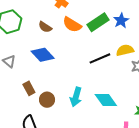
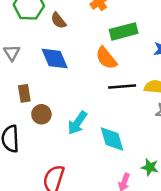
green rectangle: (98, 22) -> (124, 31), moved
orange semicircle: (72, 25) -> (106, 58), moved
brown semicircle: (45, 27) -> (58, 20), moved

